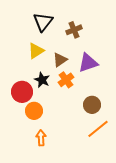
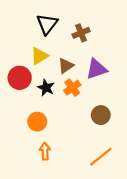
red circle: (22, 92) -> (20, 78), moved
orange line: (98, 129) -> (101, 157), moved

